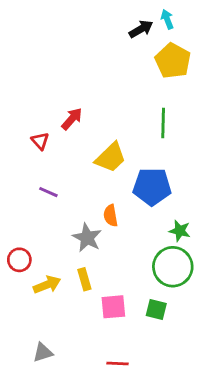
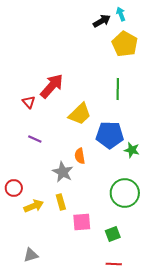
red arrow: (72, 119) -> (52, 86), size x1.5
green star: (180, 231) -> (132, 150), moved
green square: (156, 310) -> (113, 234), moved, turned -35
red line: (118, 363) -> (114, 264), moved

